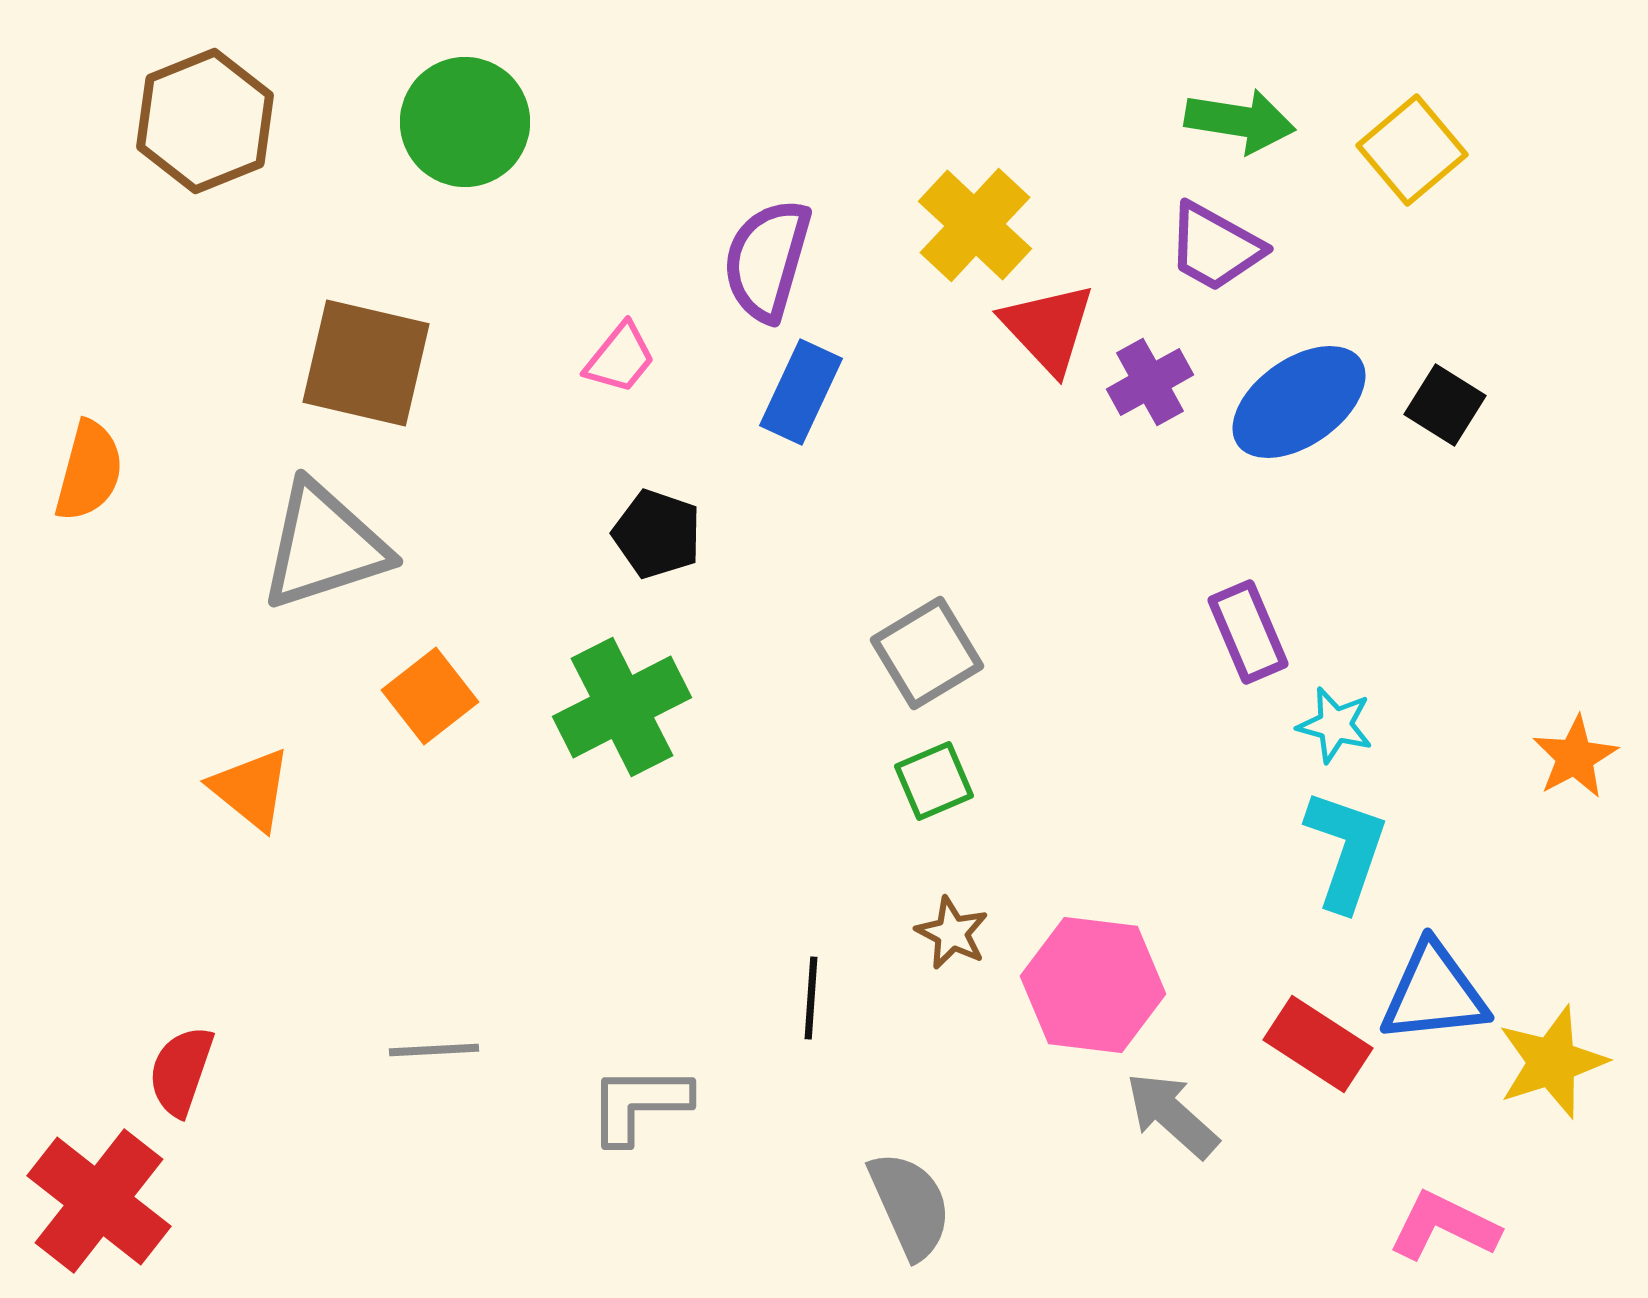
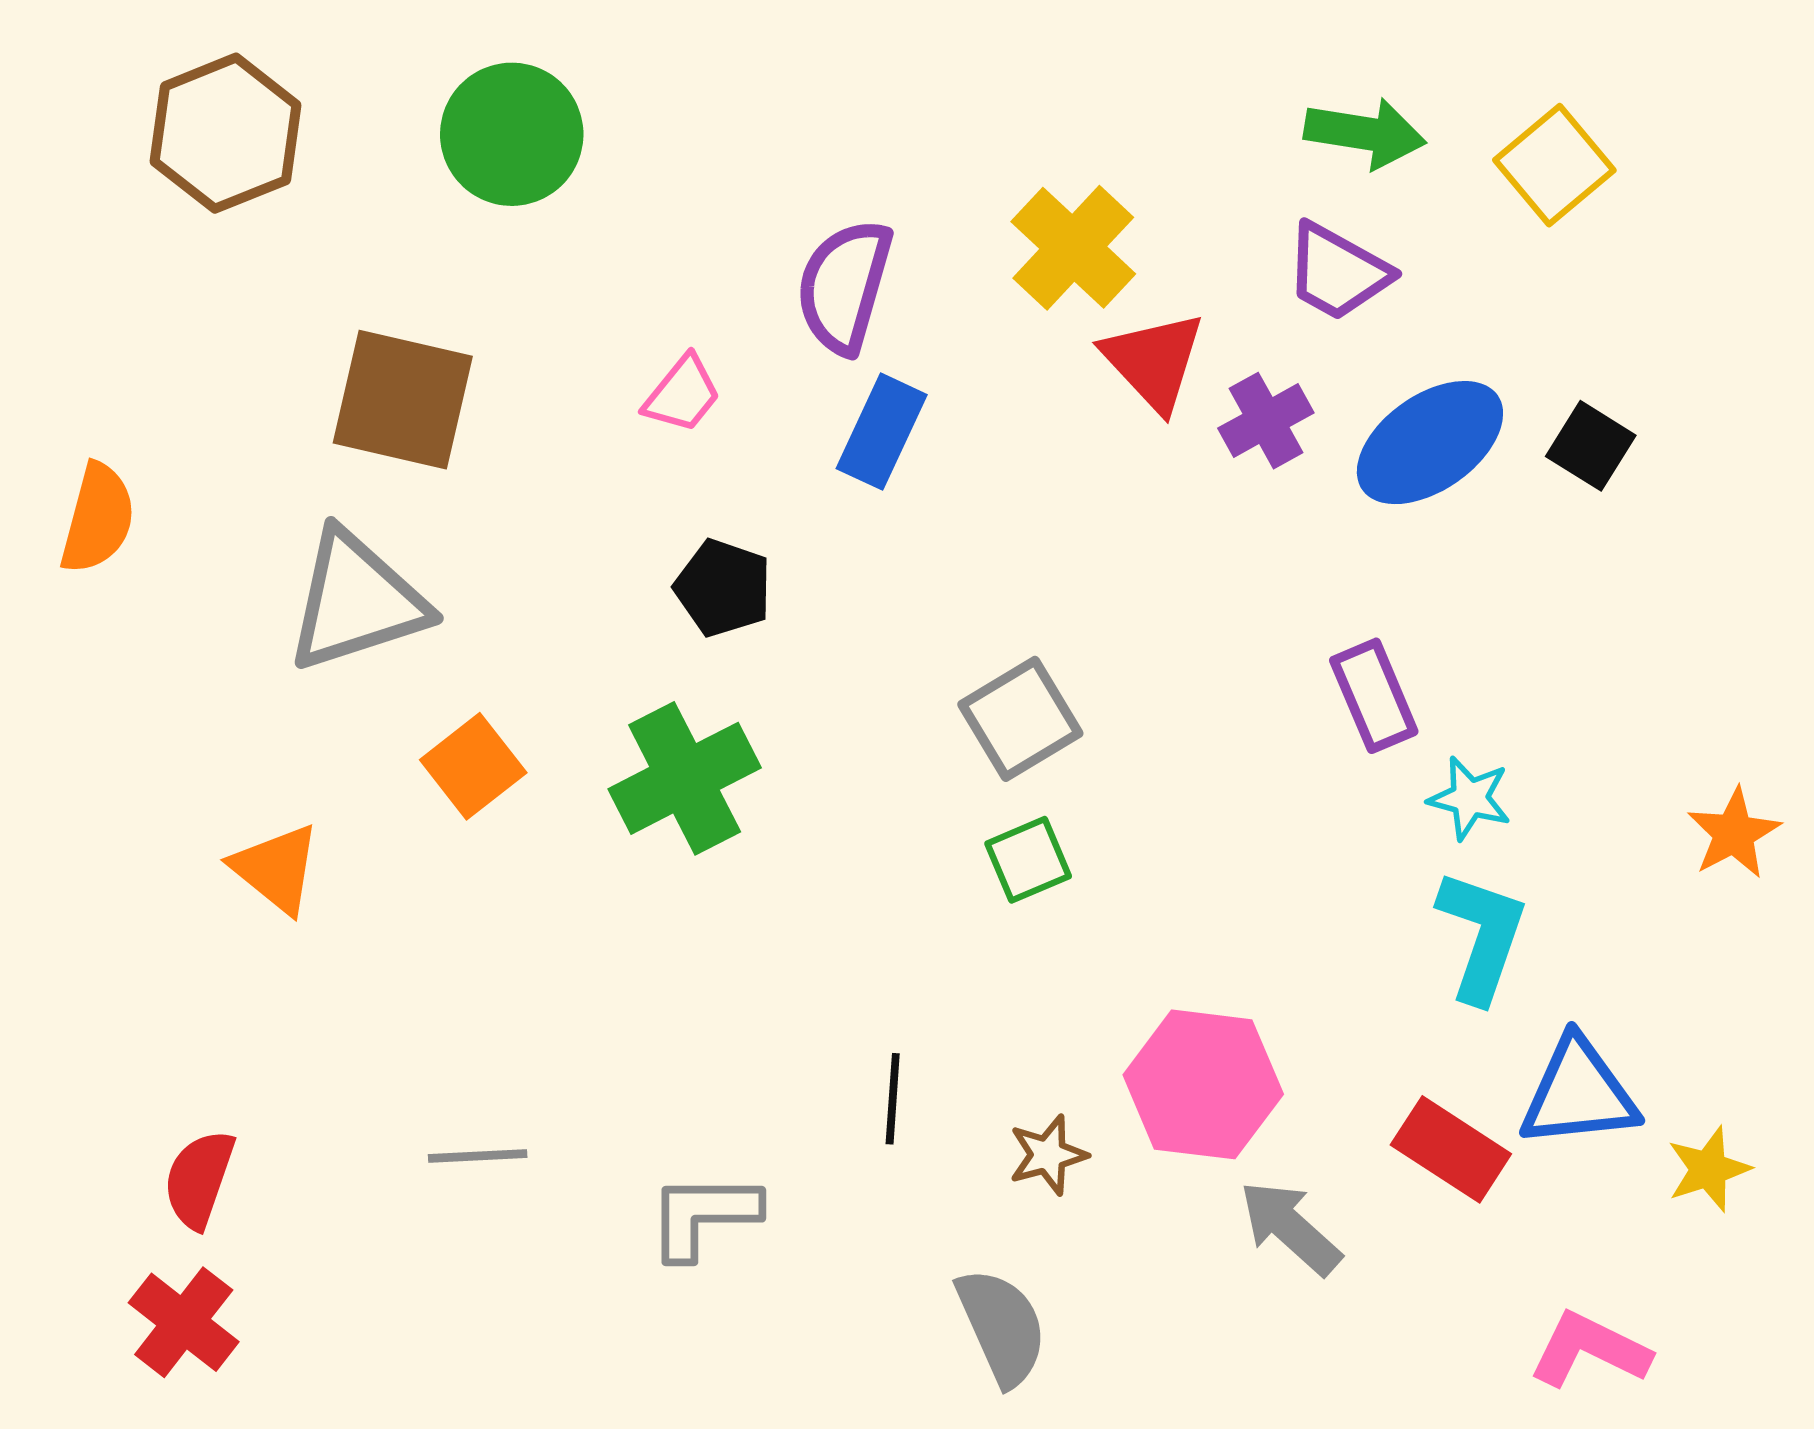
brown star: (952, 933) -> (1048, 1155), moved, turned 30
yellow star: (1552, 1062) -> (1709, 1169), size x0.7
red cross: (99, 1201) -> (184, 1322), moved, size x0.7

